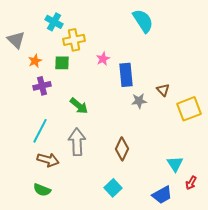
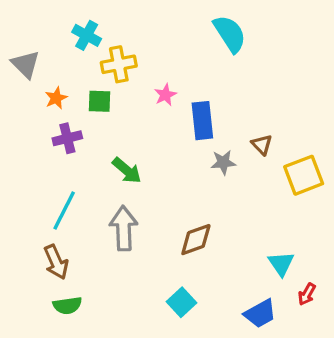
brown diamond: (122, 149) -> (196, 240), turned 45
brown arrow: (48, 160) -> (56, 262), moved, turned 50
green semicircle: (42, 190) -> (67, 305), turned -30

